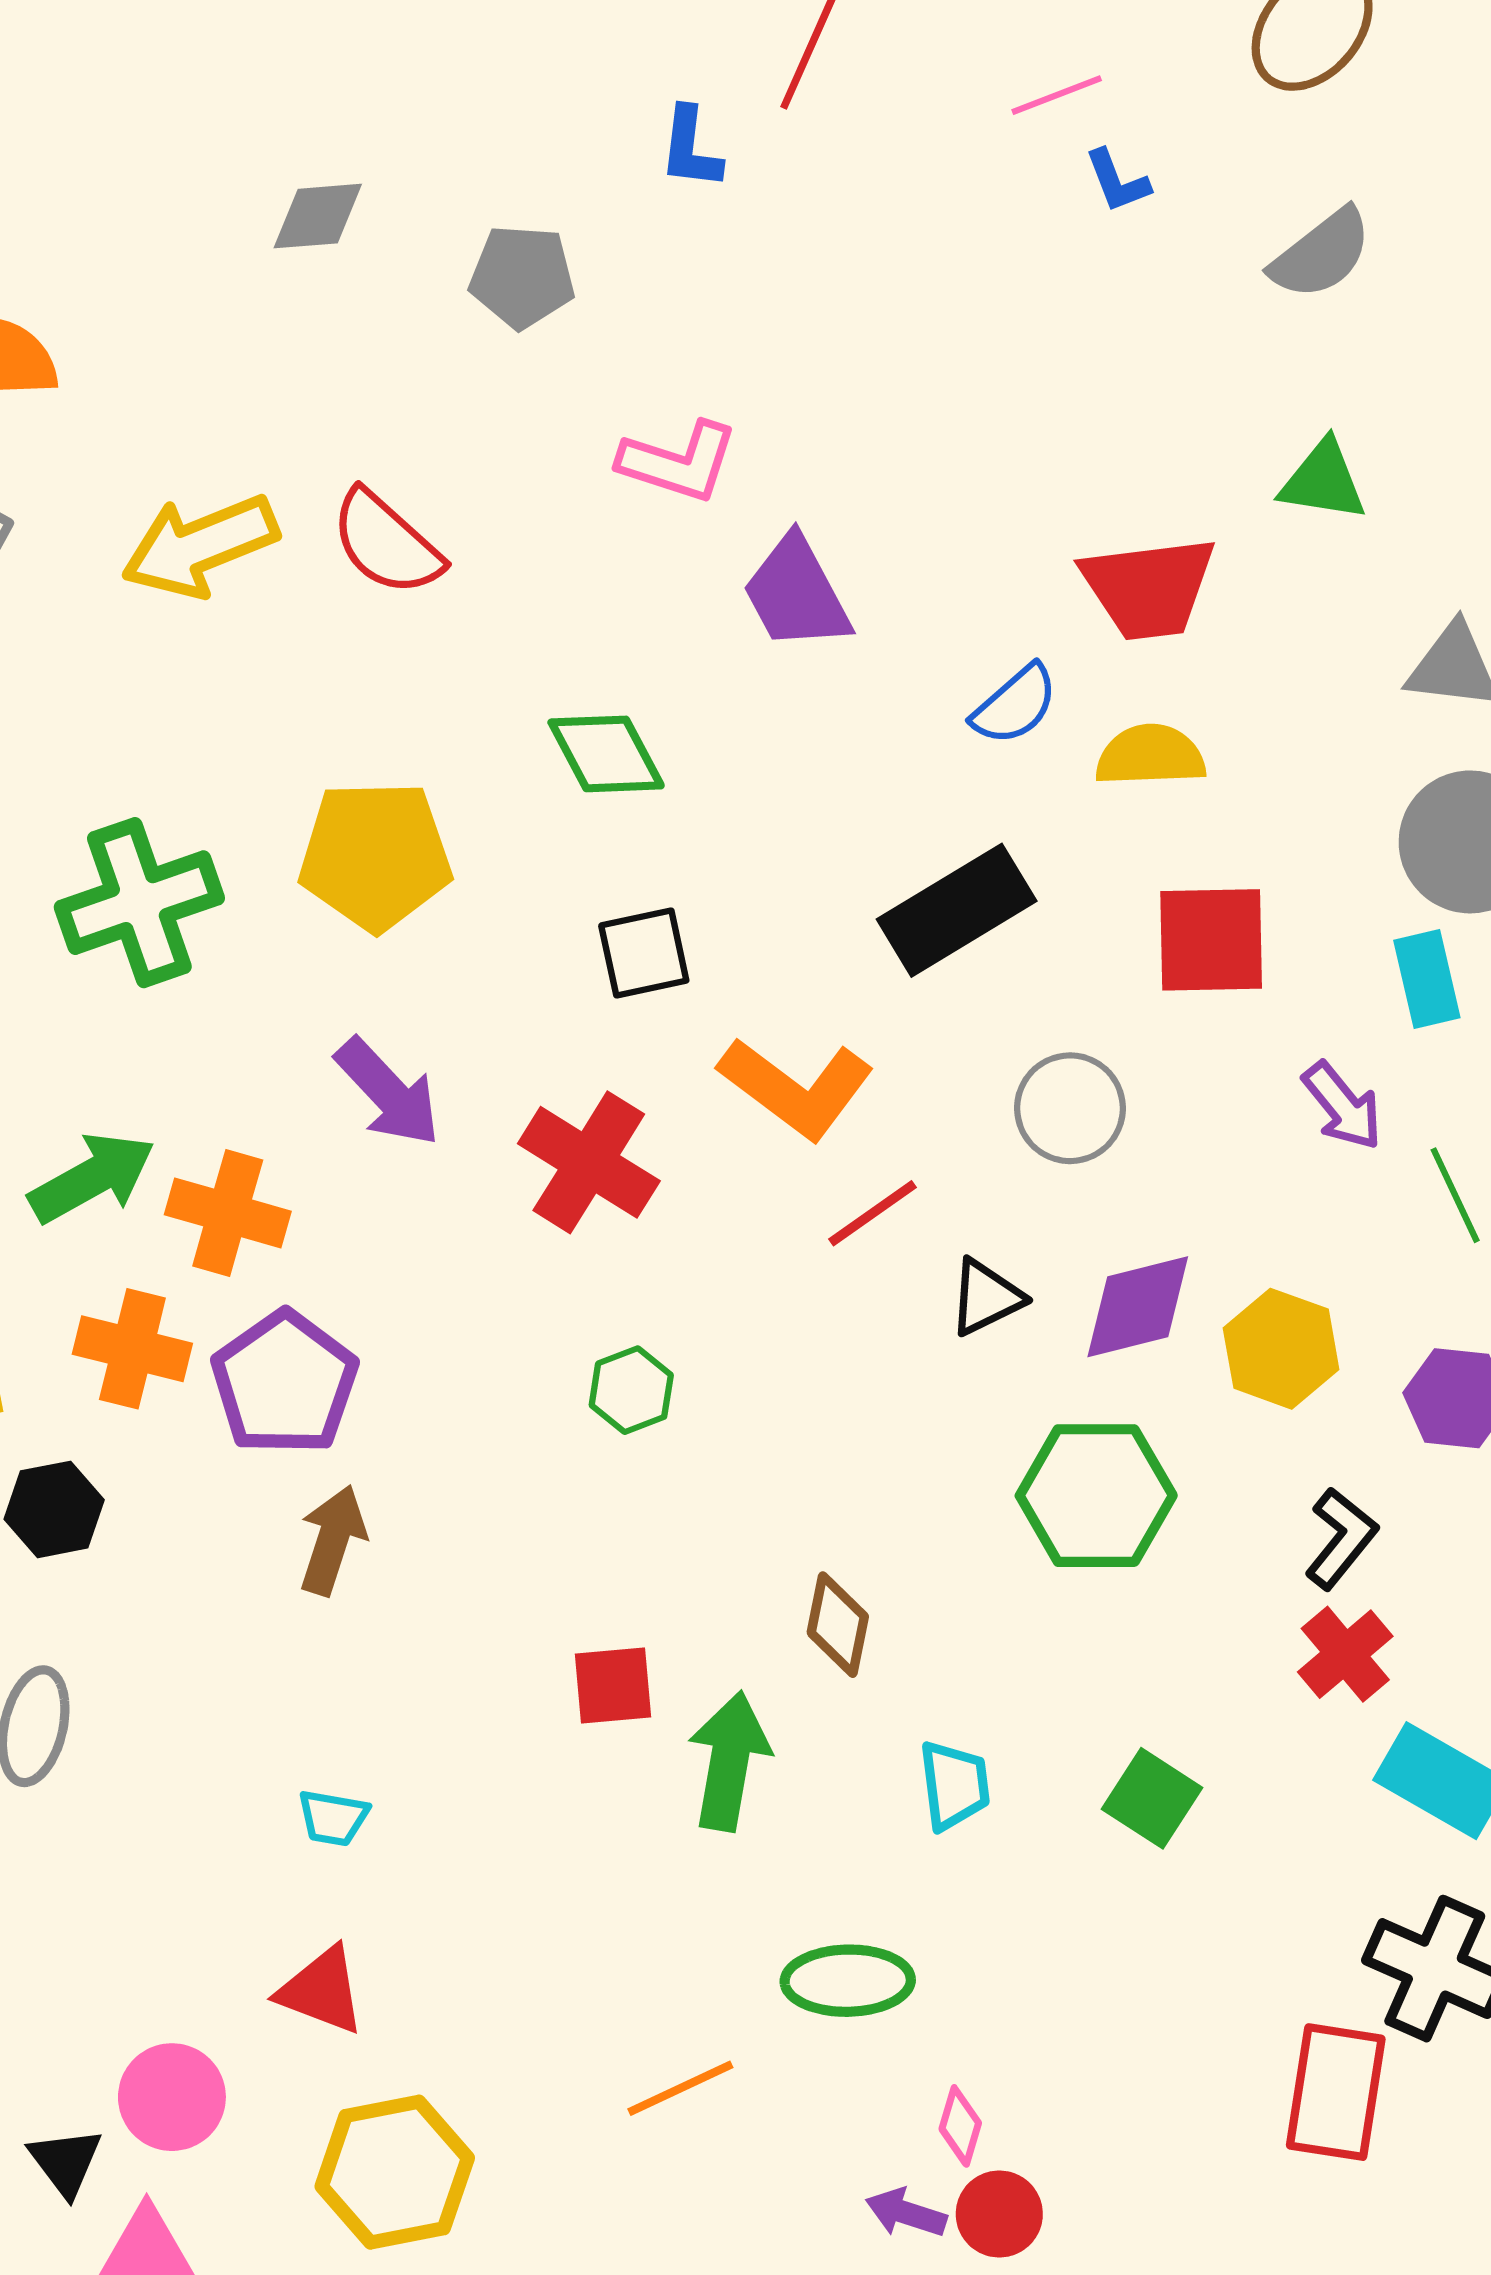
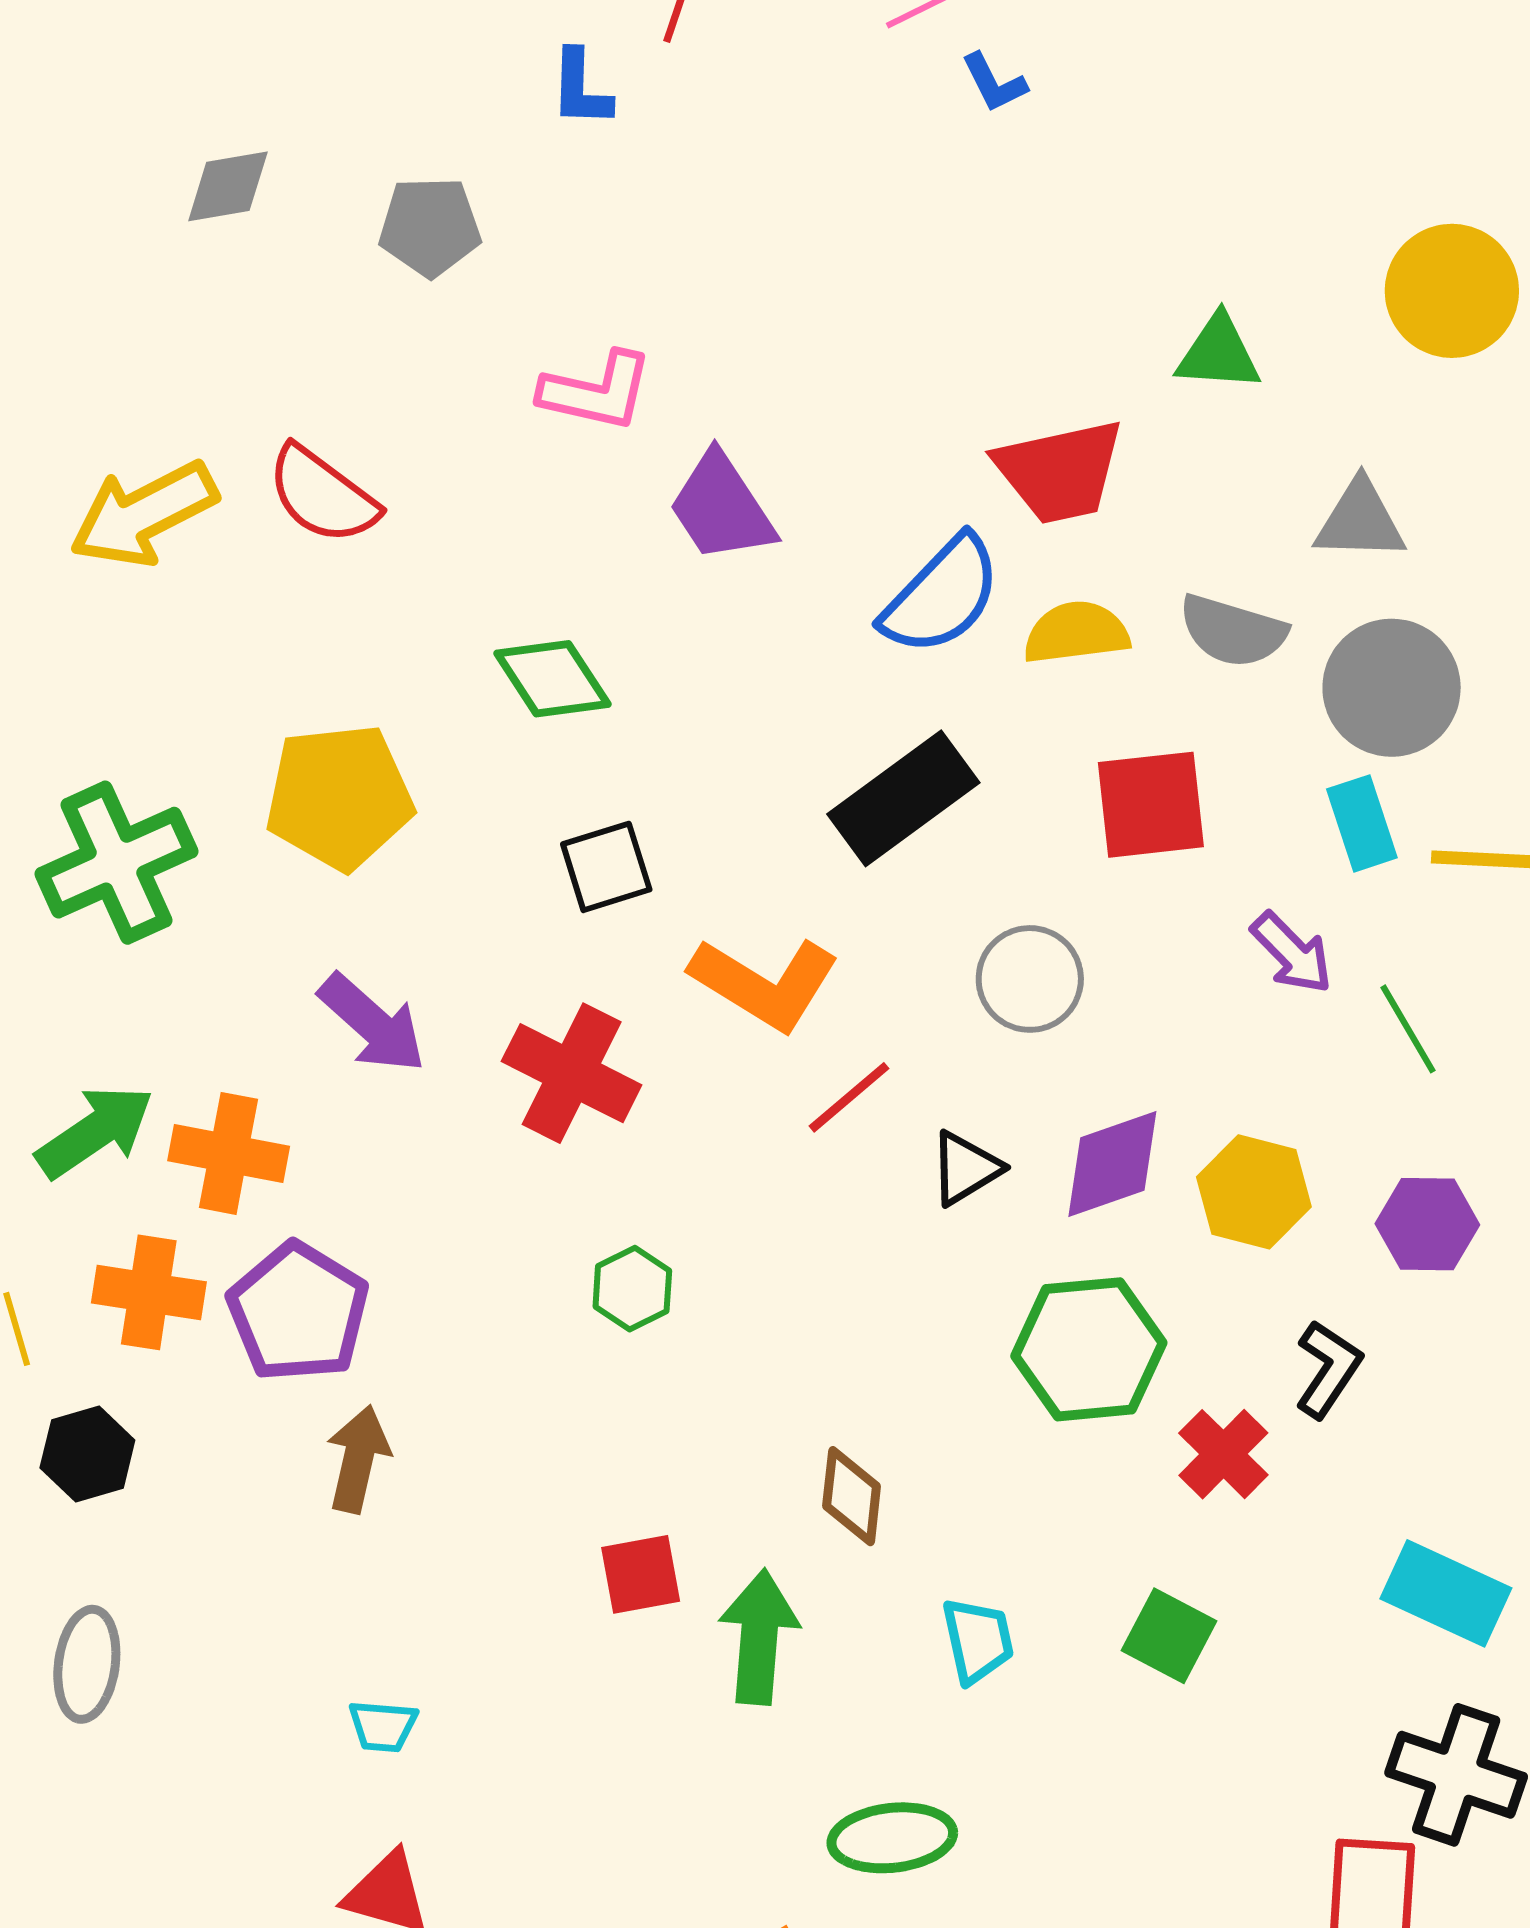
gray semicircle: (1321, 254) -> (1233, 631), moved, turned 60
blue semicircle: (1015, 705) -> (942, 596), size x1.5
red cross: (1345, 1654) -> (1223, 1454), moved

